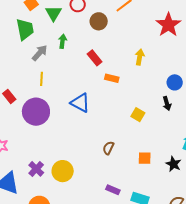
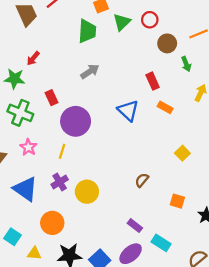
green arrow: (63, 41) -> (186, 64), moved, turned 136
gray arrow: (40, 53) -> (90, 71), moved
yellow line: (41, 79) -> (62, 151), moved
blue triangle: (80, 103) -> (128, 111), moved

